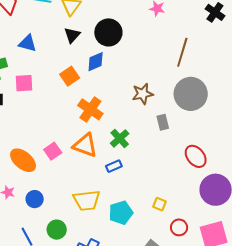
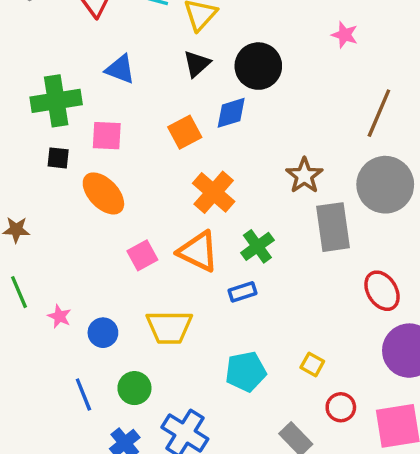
brown star: (143, 94) -> (304, 176), turned -30
gray rectangle: (163, 122) -> (333, 227), size x1.8
orange ellipse: (23, 160) -> (103, 193), moved
yellow trapezoid: (87, 200) -> (169, 327), moved

